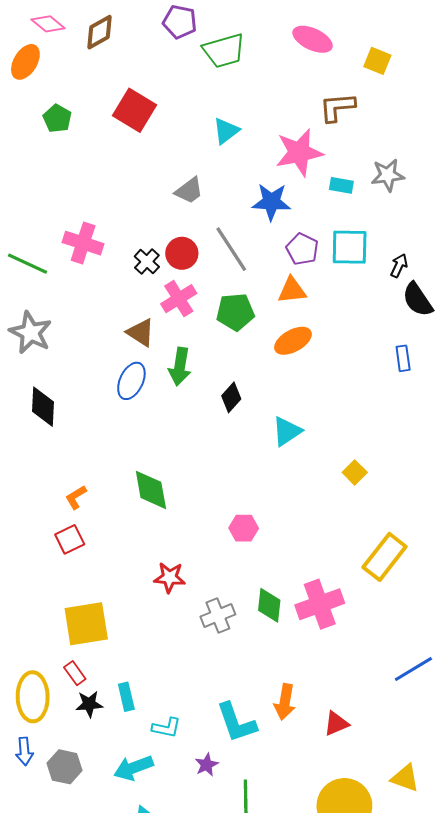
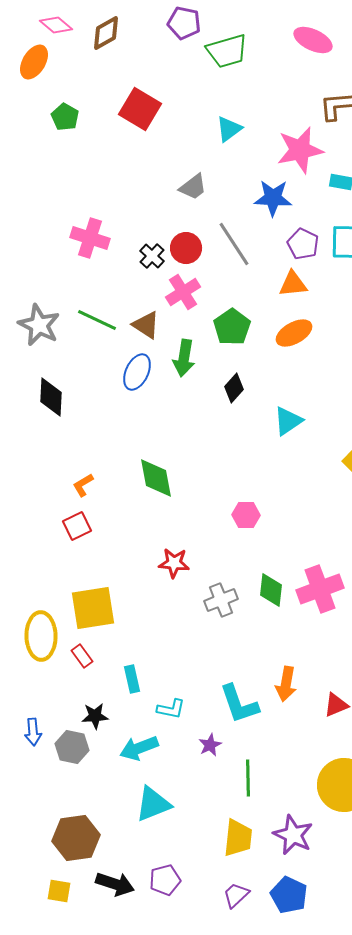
green line: (28, 264) -> (97, 320), moved
green pentagon: (235, 312) -> (232, 327), moved, turned -30
yellow ellipse: (33, 697) -> (41, 636), moved
black star: (89, 704) -> (95, 716), moved

